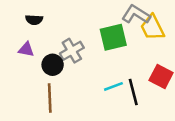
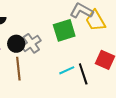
black circle: (53, 65) -> (16, 44), moved
brown line: (50, 98) -> (18, 69), moved

